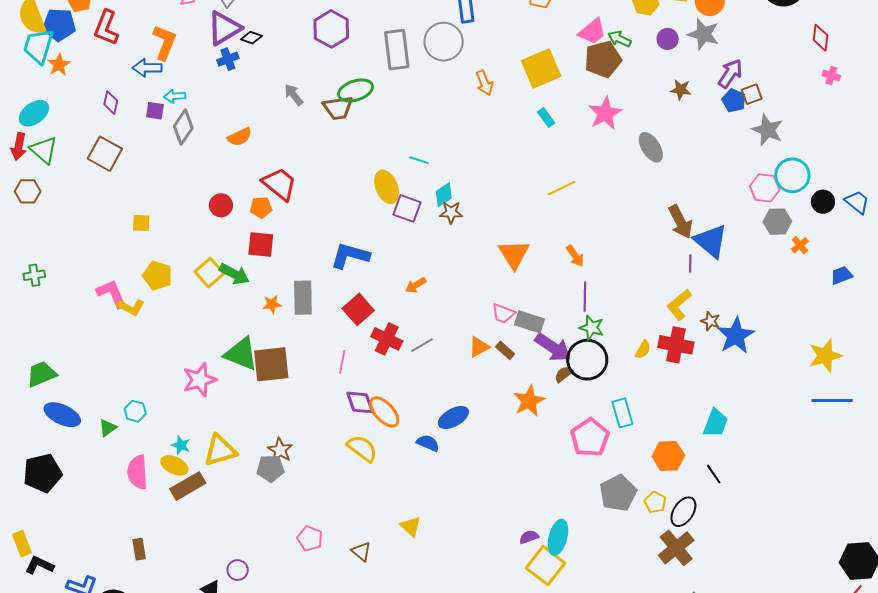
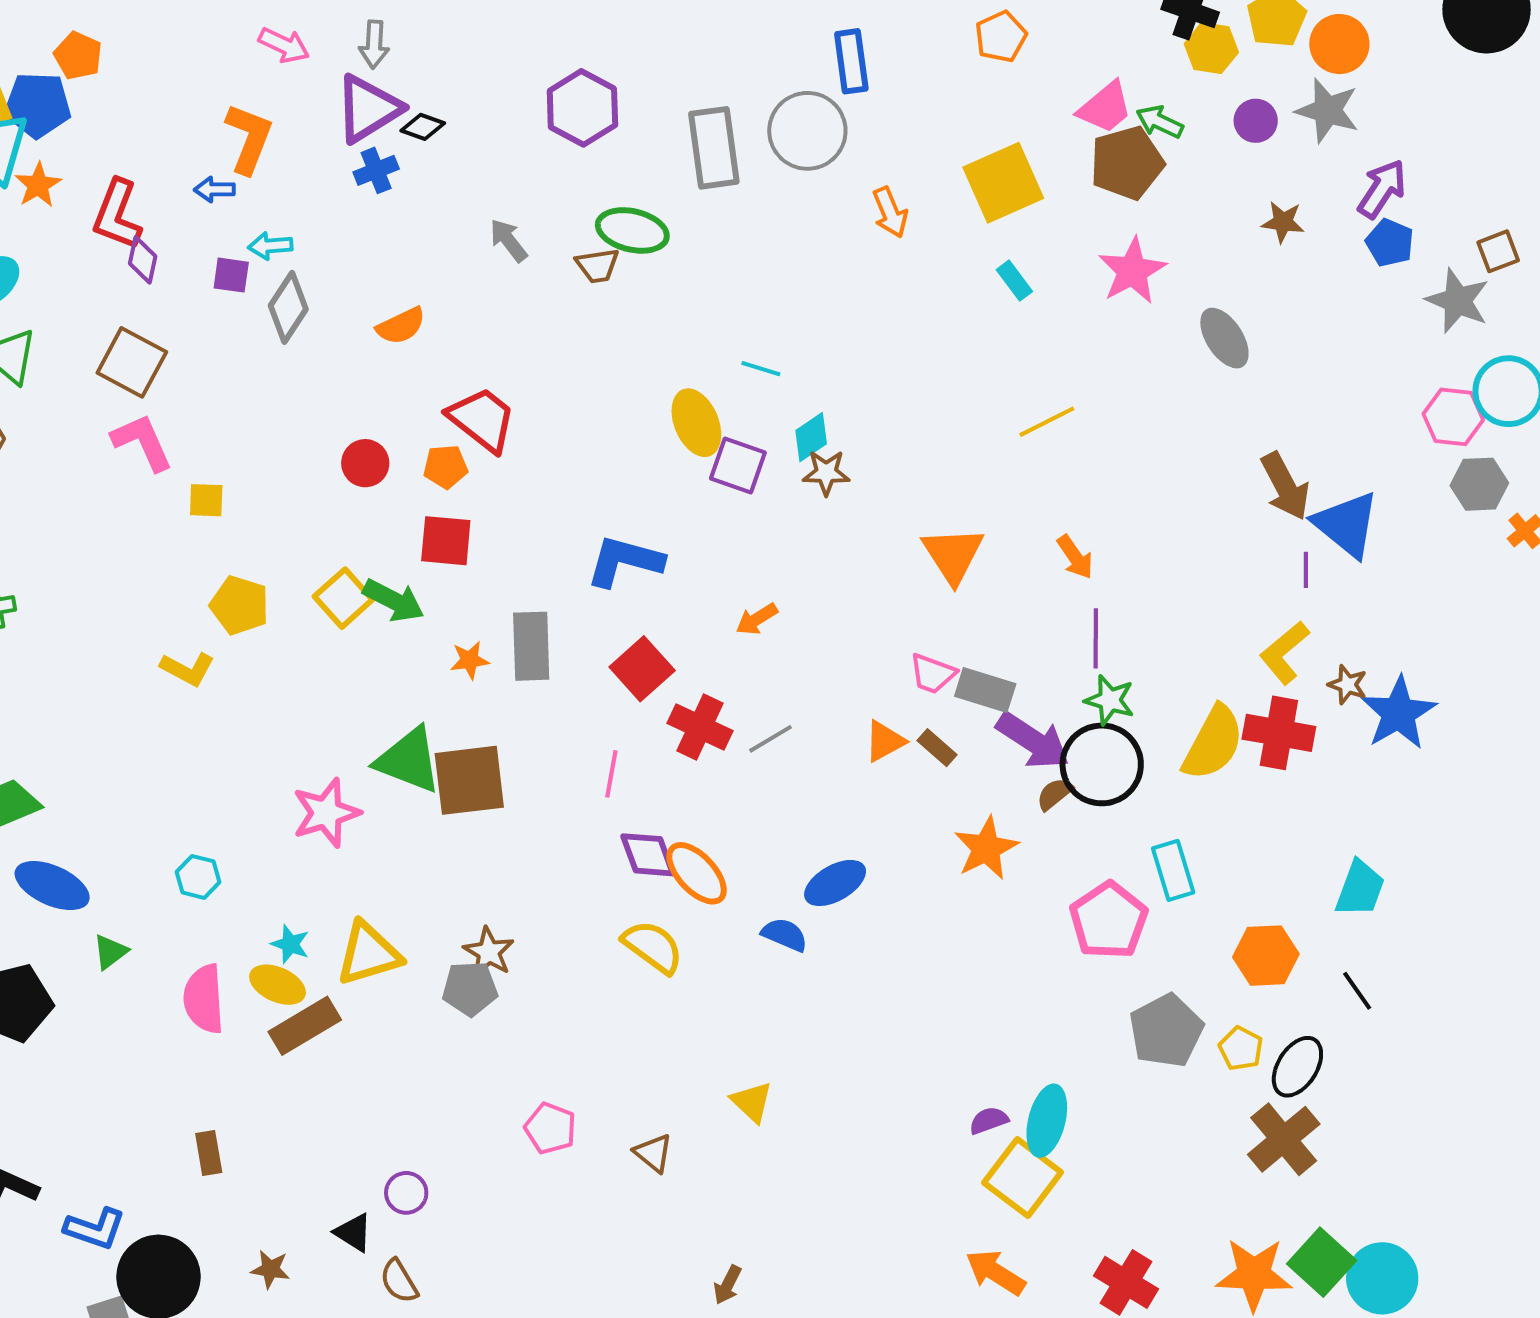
red L-shape: (106, 28) -> (117, 215), moved
blue arrow: (147, 68) -> (214, 190), size x0.7
green ellipse: (356, 90) -> (632, 230), turned 32
brown square: (752, 94) -> (1498, 251), moved
brown trapezoid: (338, 108) -> (597, 266), size x0.7
pink L-shape: (112, 294) -> (142, 442), moved
yellow semicircle: (643, 349) -> (1213, 743), size x2.0
green triangle: (108, 428) -> (110, 952), moved

